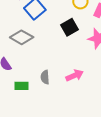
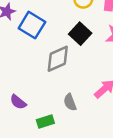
gray diamond: (22, 37) -> (58, 59), moved, turned -35

